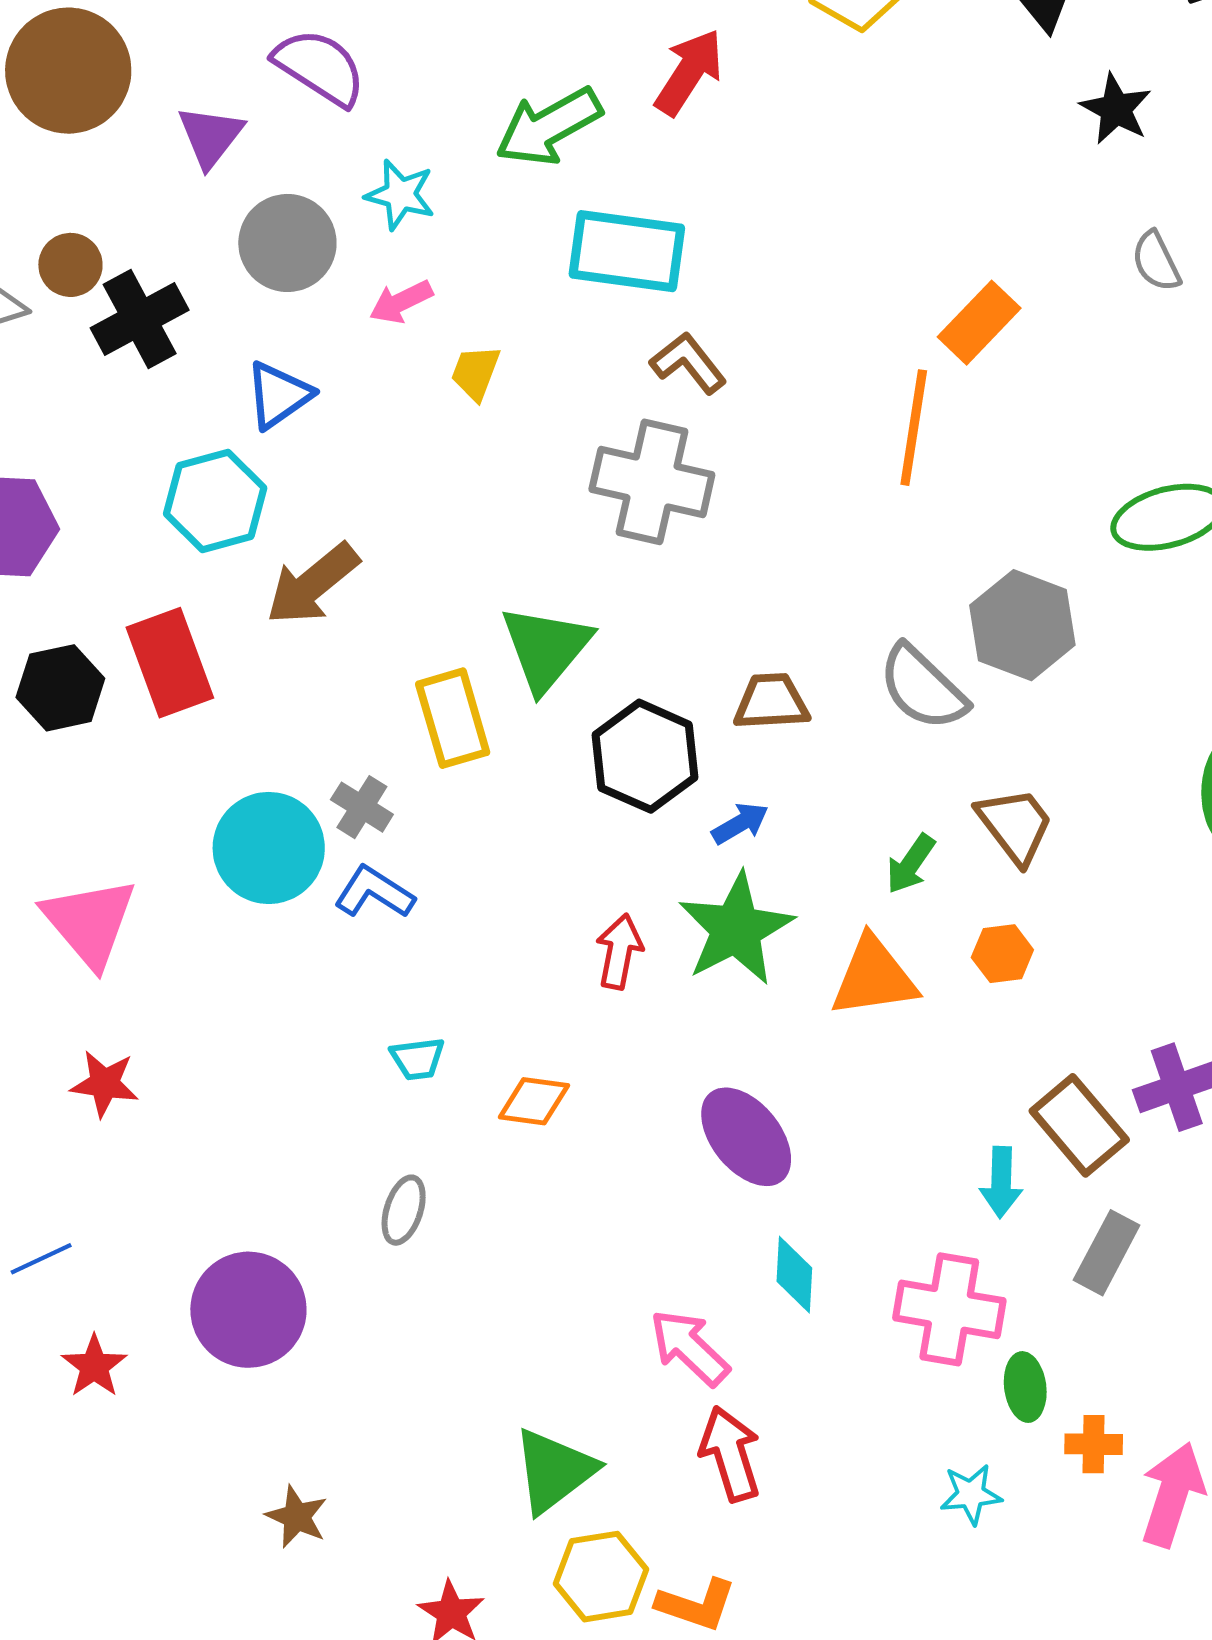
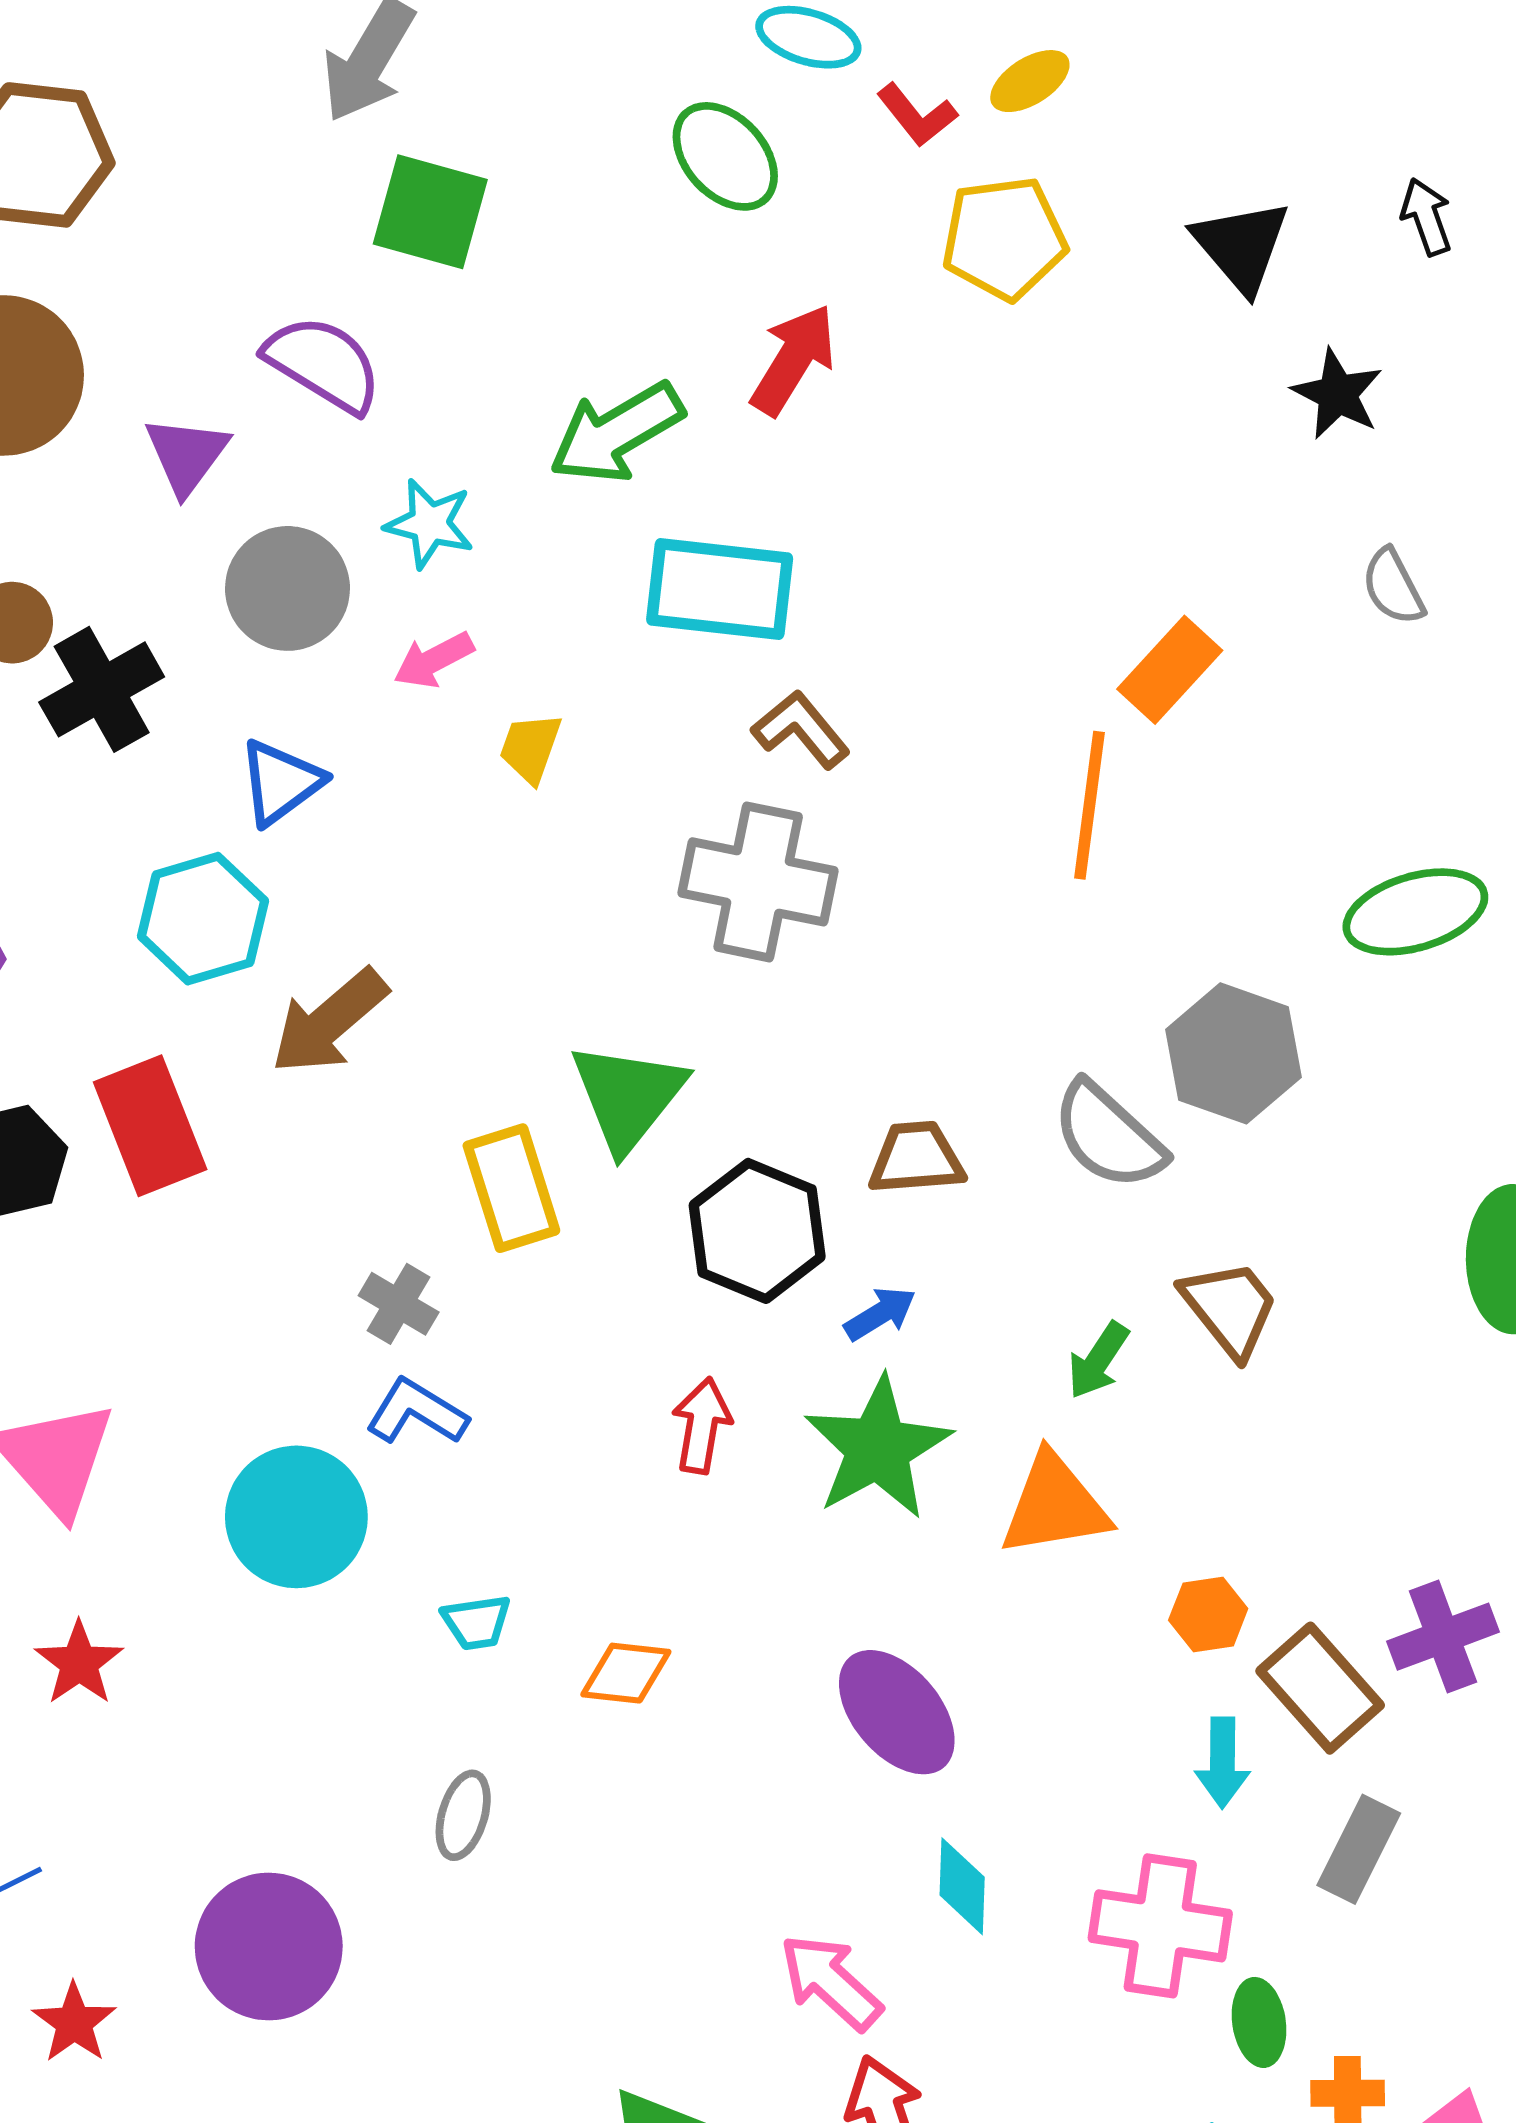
cyan circle: (269, 848) -> (296, 1517), moved
red arrow: (619, 952) -> (702, 1425), moved
orange hexagon: (1002, 954) -> (1208, 1614), moved
red star: (105, 1084) -> (79, 1663), turned 30

